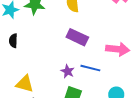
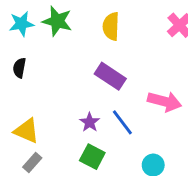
blue line: (90, 68) -> (122, 122), turned 30

